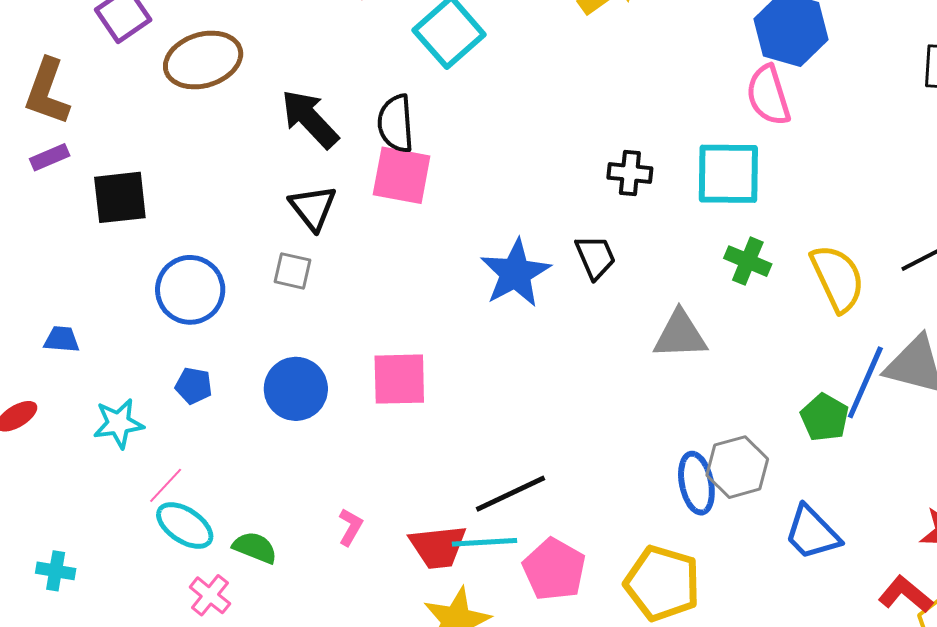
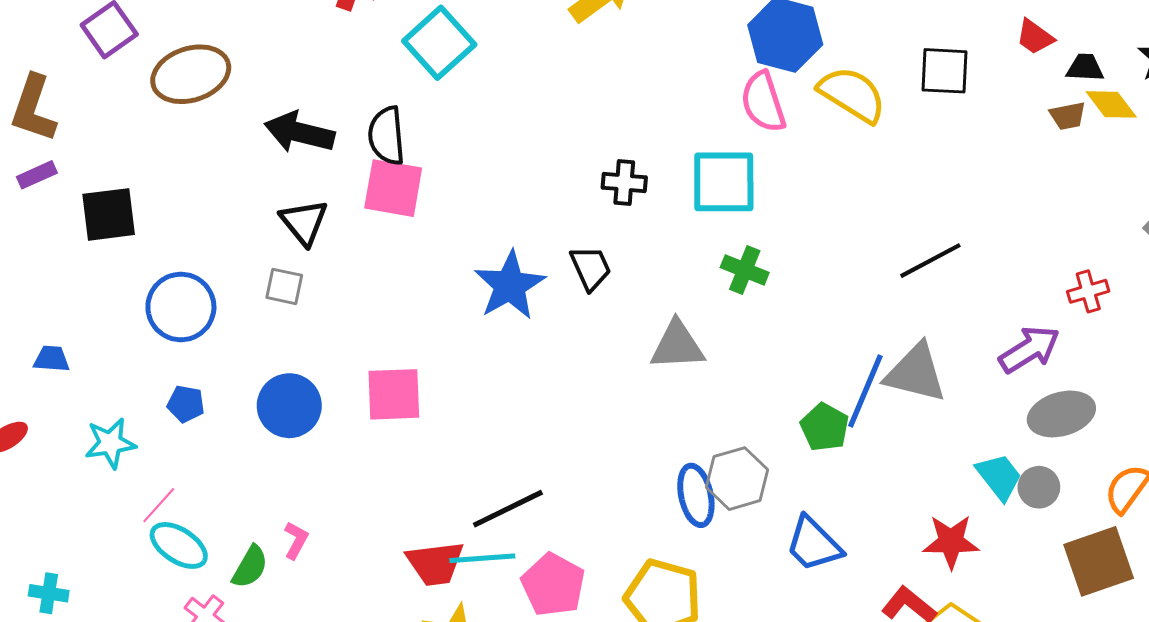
black arrow: (310, 119) -> (299, 132), turned -32
yellow semicircle: (838, 278) -> (852, 94), moved, turned -32
pink L-shape: (350, 527) -> (296, 540), moved
green semicircle: (255, 548) -> (250, 567), turned 99

